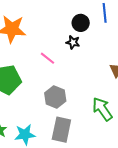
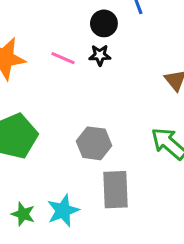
pink line: (47, 58) -> (63, 58), moved

